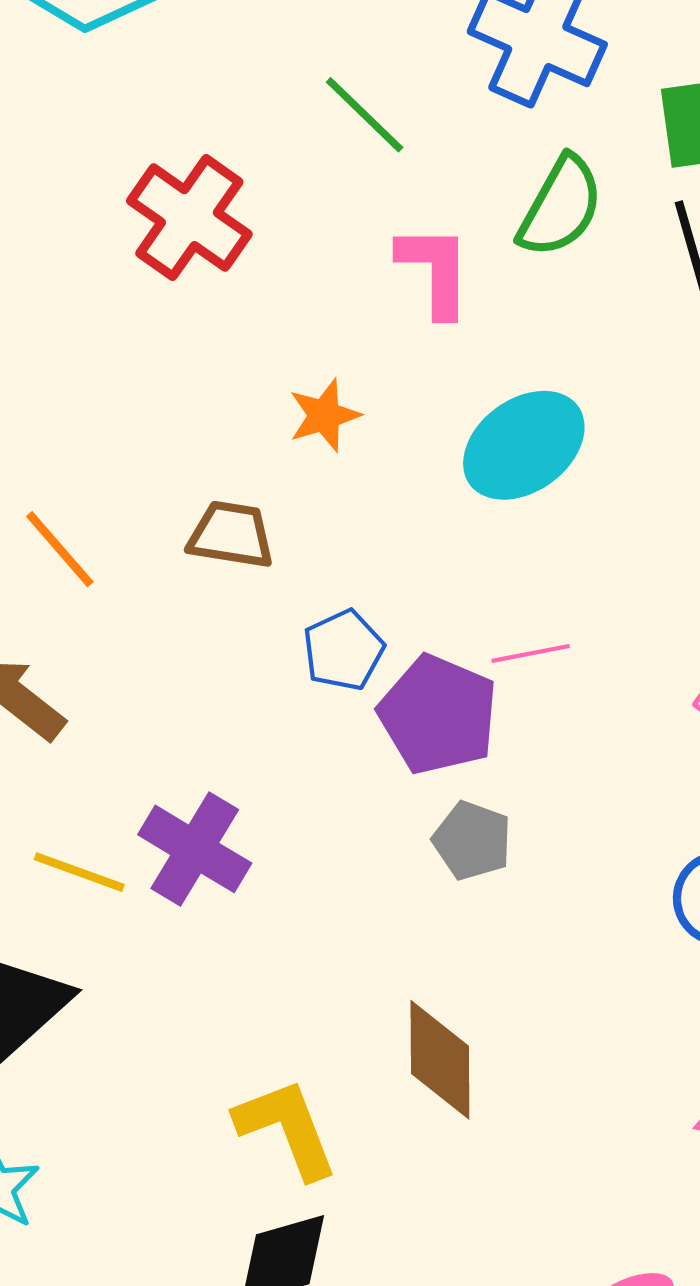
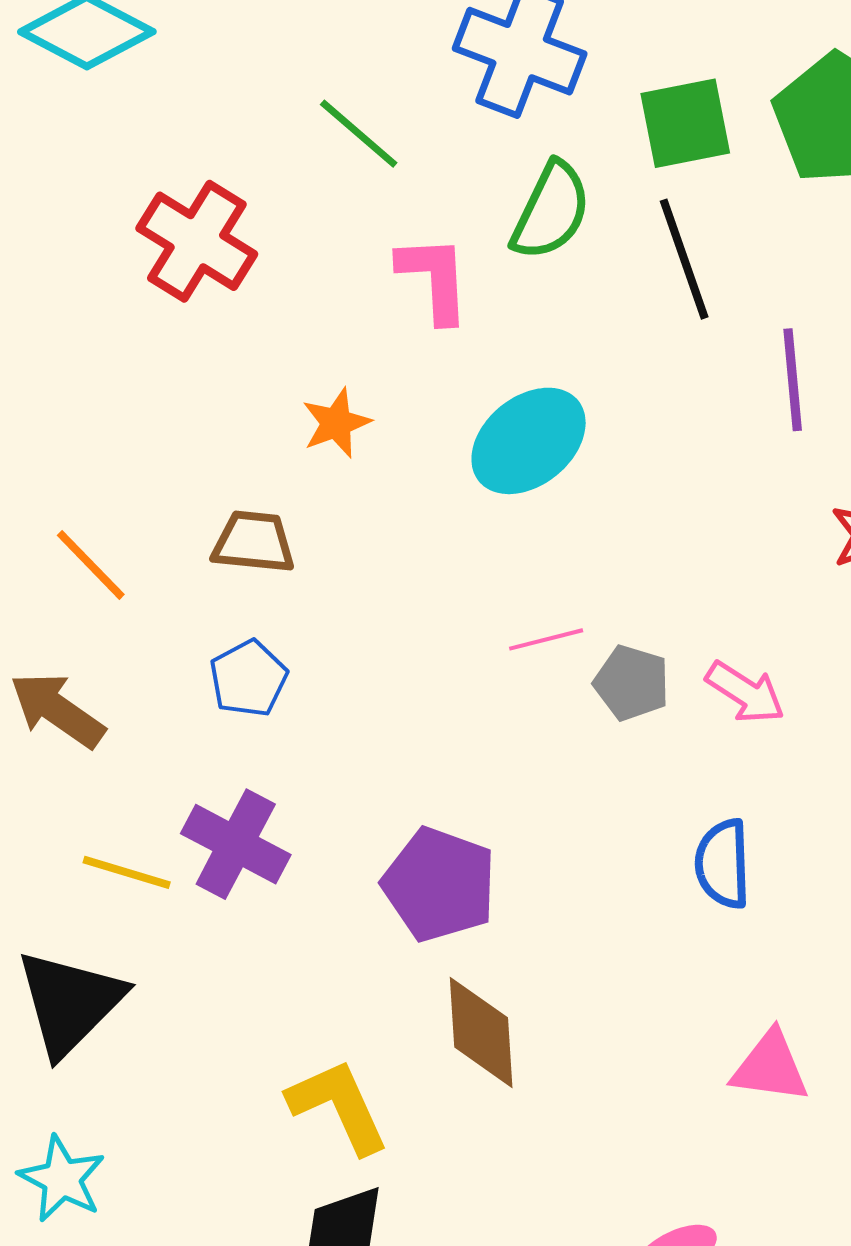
blue pentagon: (343, 650) -> (248, 678), moved
purple pentagon: (438, 715) -> (439, 884), moved
gray pentagon: (472, 841) -> (632, 683), moved

